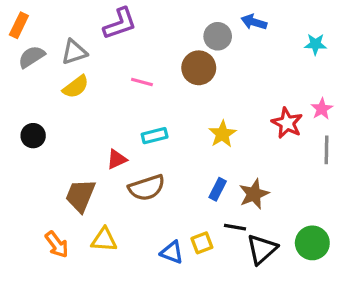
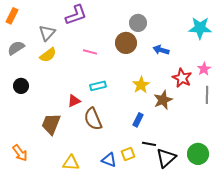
blue arrow: (254, 22) -> (161, 50), moved
cyan star: (315, 44) -> (200, 28), size x1.6
gray triangle: (74, 52) -> (47, 33), turned -30
gray semicircle: (32, 57) -> (16, 48), moved
brown semicircle: (147, 188) -> (93, 119), turned 85
brown star: (254, 194) -> (163, 100), moved
yellow triangle: (104, 240) -> (71, 163), moved
orange arrow: (57, 244) -> (20, 153), moved

